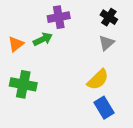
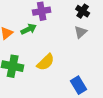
yellow semicircle: (98, 80) -> (46, 62), moved

